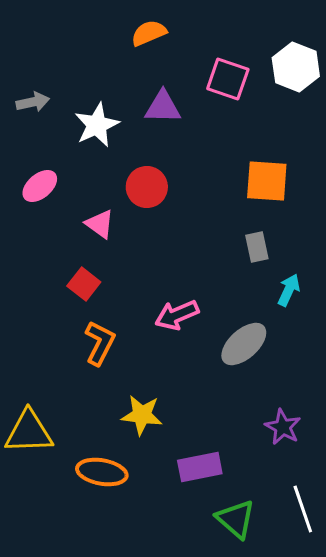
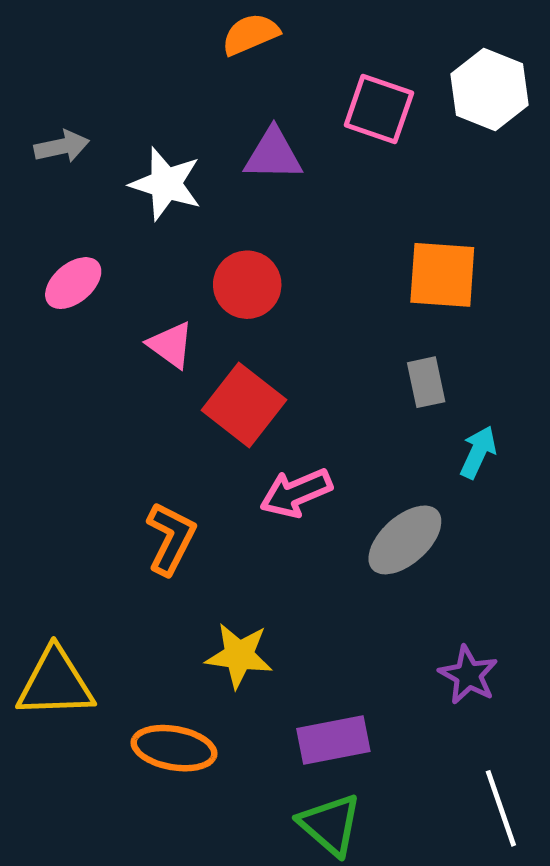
white star: (97, 125) -> (166, 184), turned -30
red square: (84, 284) -> (244, 405), moved, size x1.5
green triangle: (236, 519) -> (330, 825), moved

